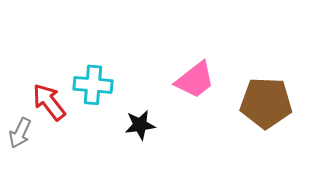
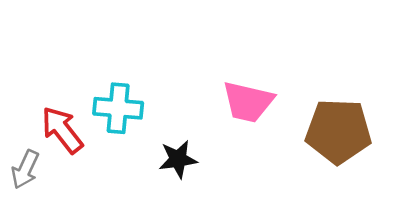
pink trapezoid: (195, 80) -> (248, 102), turned 51

